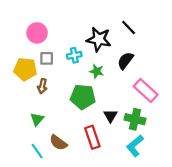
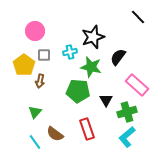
black line: (129, 28) -> (138, 17), moved
black star: (99, 39) -> (93, 37), turned -30
yellow pentagon: (25, 69) -> (24, 65), turned 30
green star: (97, 71) -> (91, 67), size x1.5
black triangle: (110, 116) -> (106, 100), moved
green cross: (135, 119) -> (127, 112), turned -30

